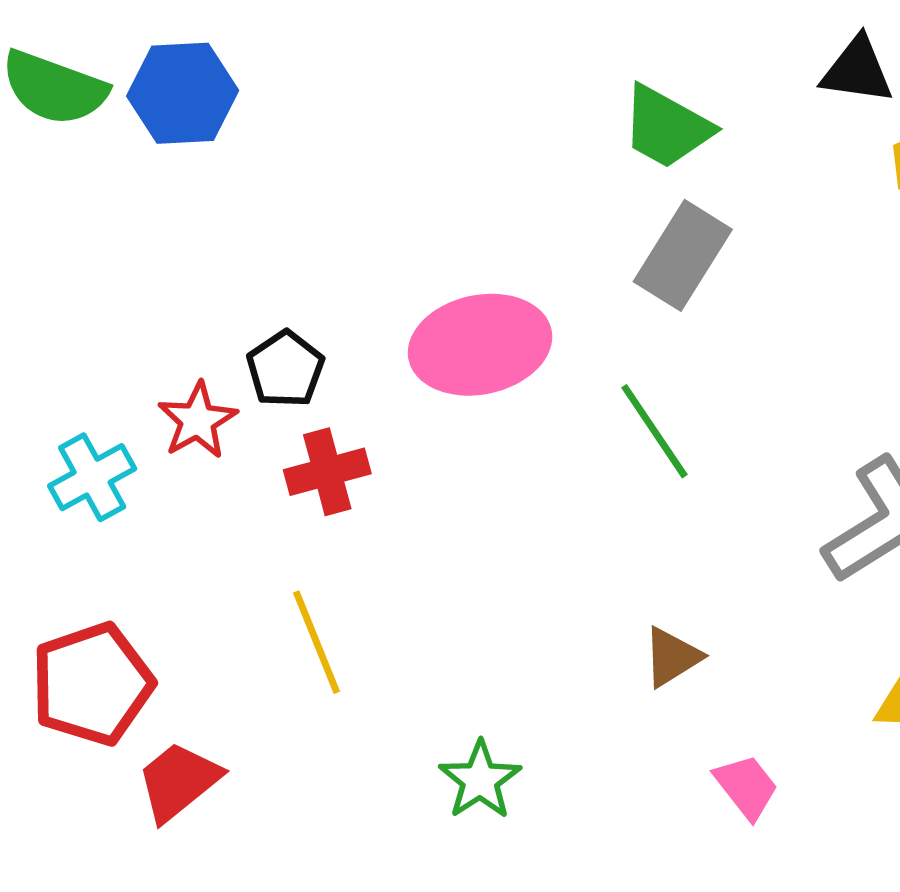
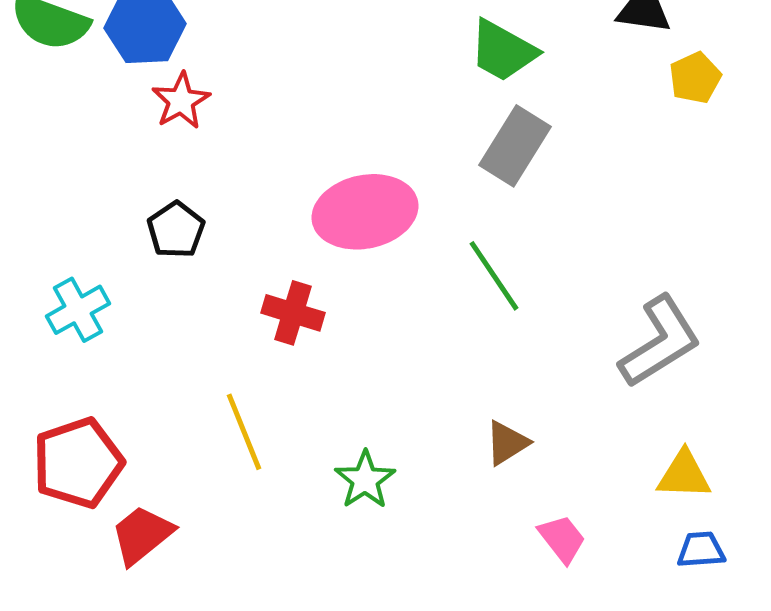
black pentagon: (285, 369) -> (176, 230), moved
red star: (198, 420) -> (181, 101), moved
red cross: (327, 472) -> (293, 313), moved, turned 32
green star: (480, 780) -> (365, 480), moved

